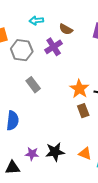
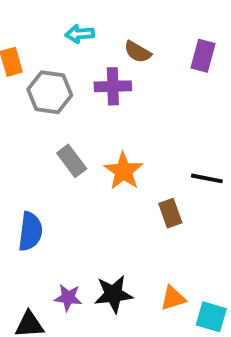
purple cross: (54, 47) -> (113, 86), turned 30
orange star: (79, 89) -> (123, 171), moved
orange triangle: (85, 154) -> (173, 298), turned -40

